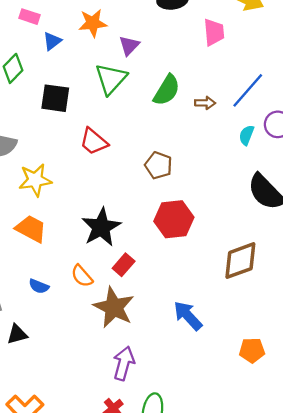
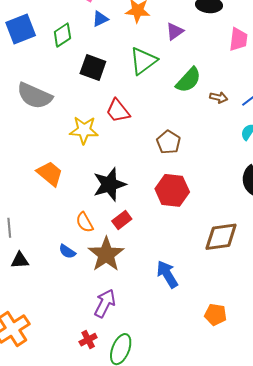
purple triangle: (129, 46) -> (175, 31), moved
yellow star: (35, 180) -> (84, 130), moved
blue semicircle: (39, 286) -> (67, 252), moved

